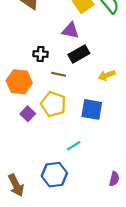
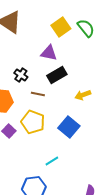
black cross: (41, 54) -> (21, 75), turned 32
blue square: (92, 109) -> (69, 127), turned 30

